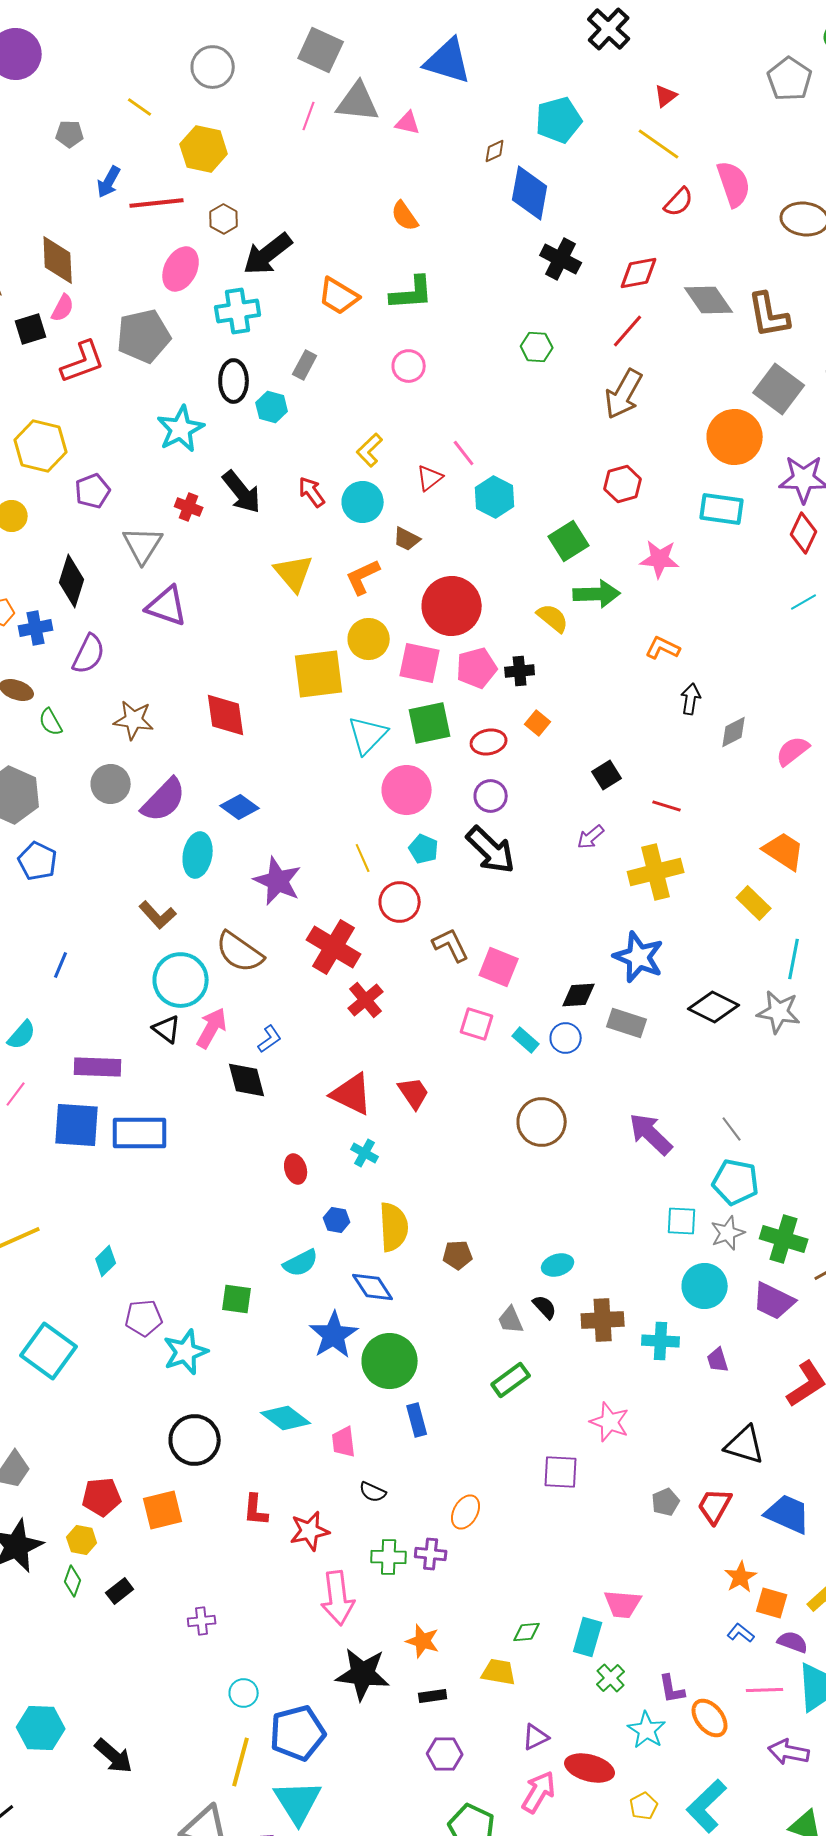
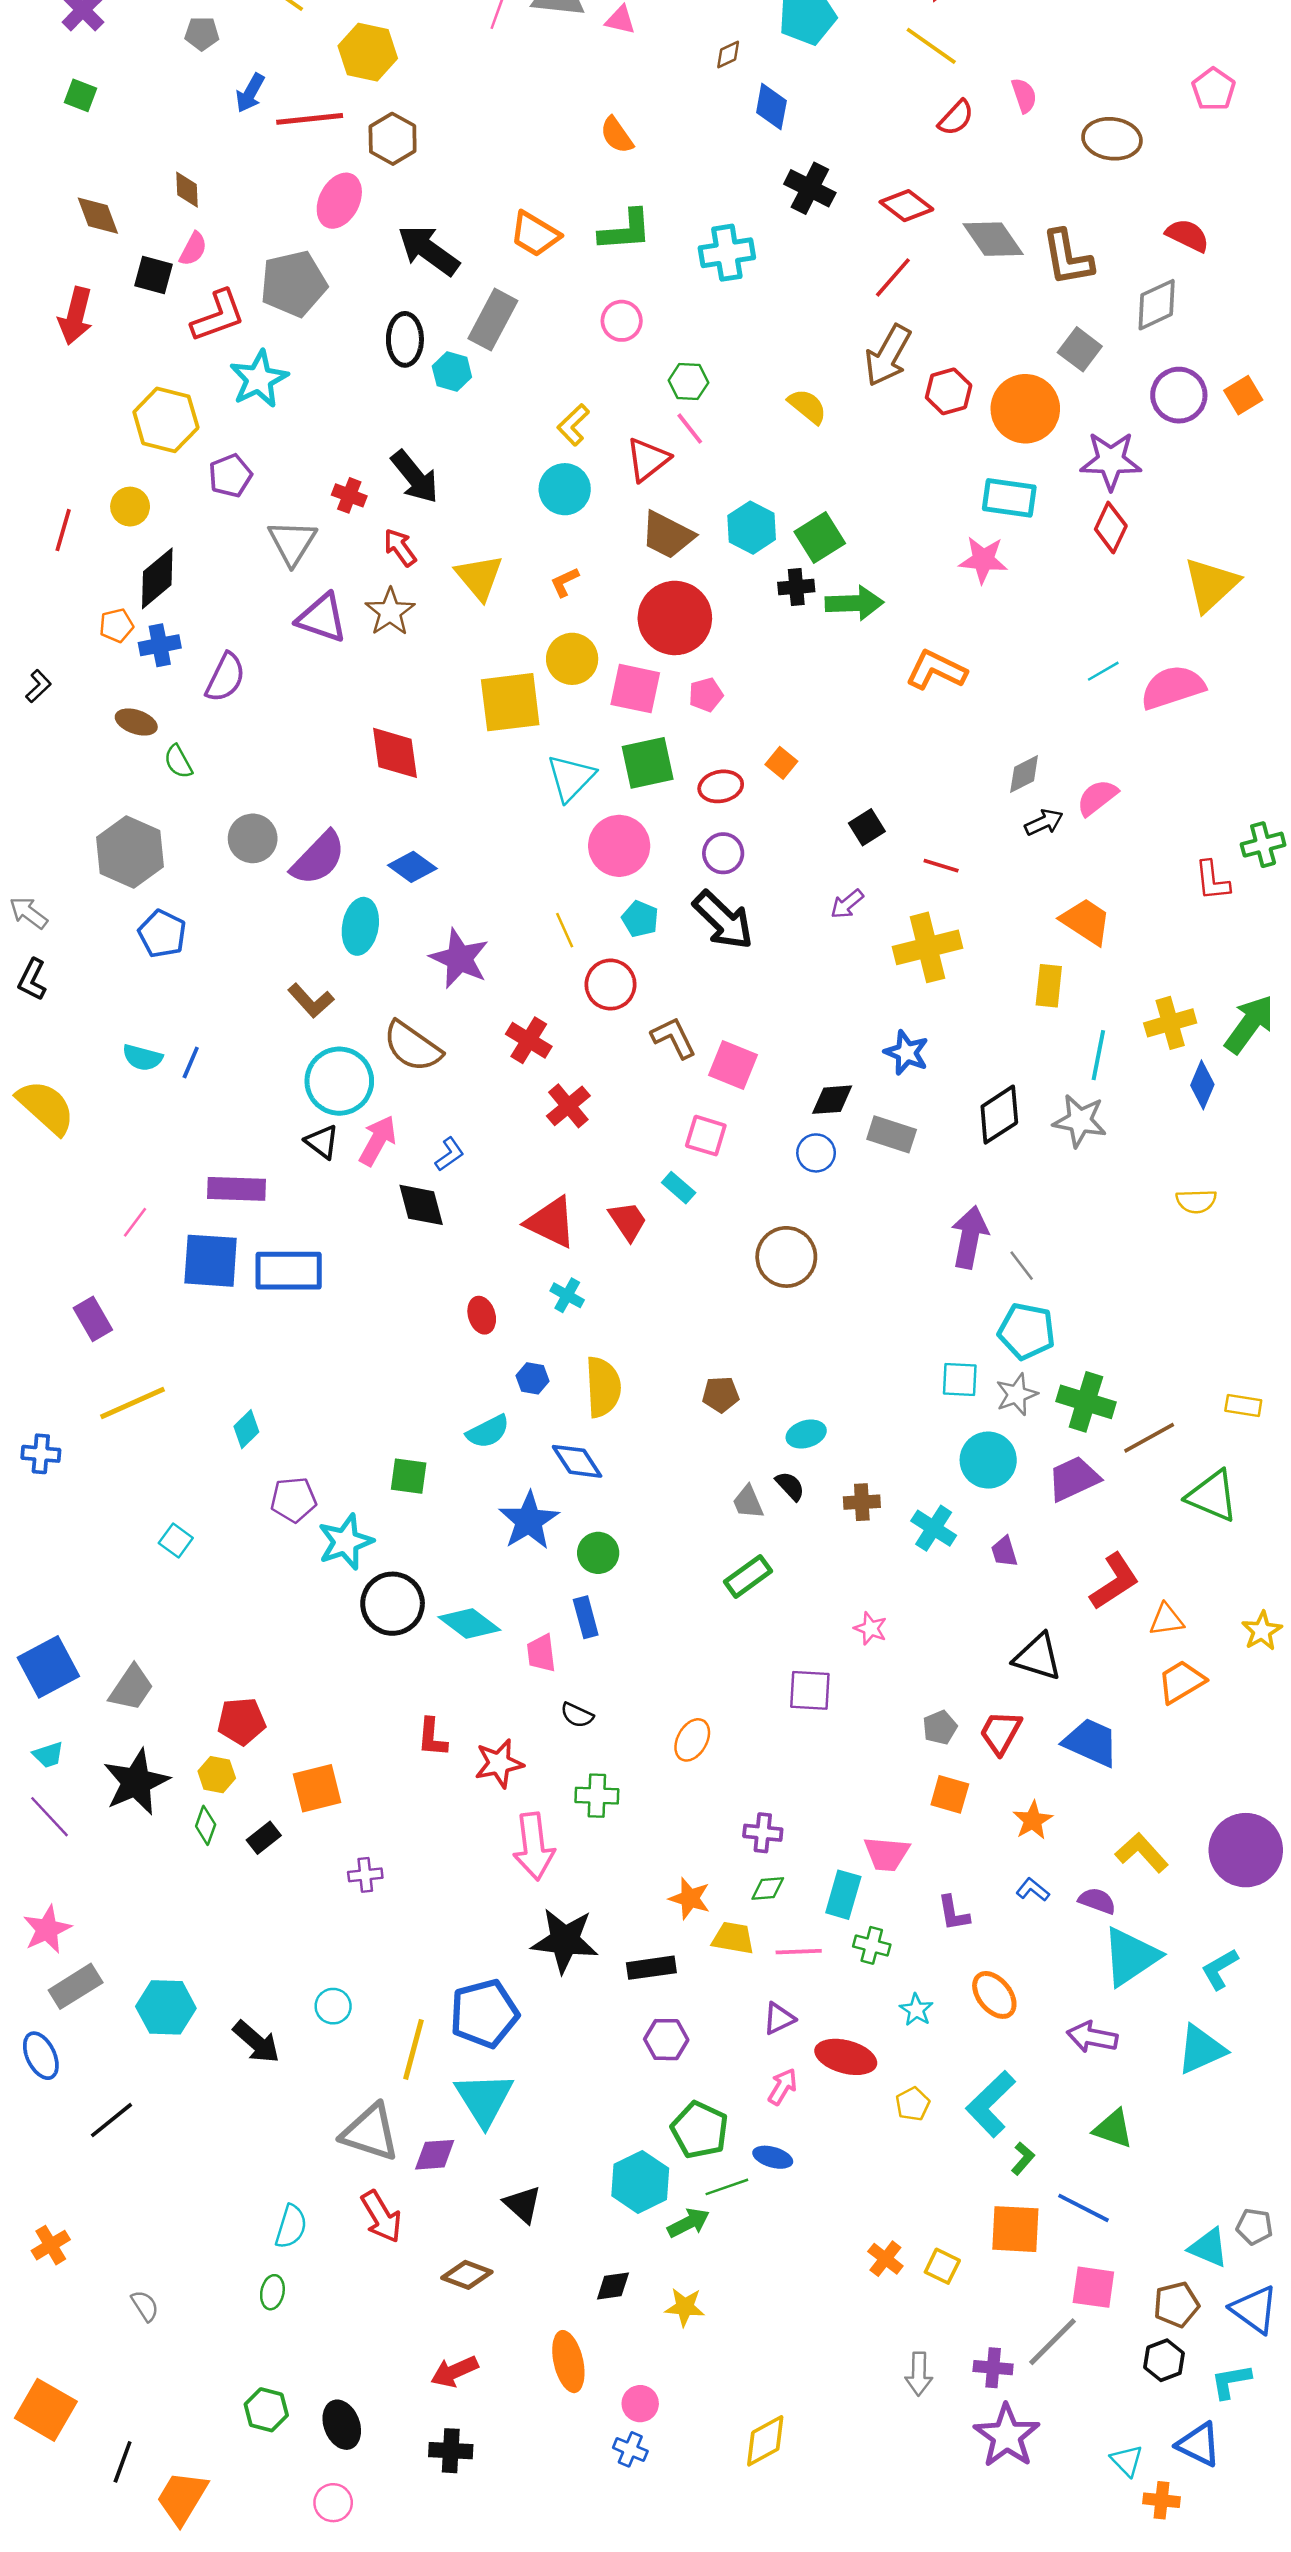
pink semicircle: (734, 184) -> (1024, 95), size x0.6
blue diamond: (530, 193) -> (771, 107), size x0.7
brown hexagon: (224, 219) -> (393, 139), size x1.4
black arrow: (268, 254) -> (428, 250), moved, turned 74
brown diamond: (58, 260) -> (187, 190), size x0.6
red diamond: (639, 273) -> (906, 206), turned 48
cyan cross: (238, 311) -> (727, 253), moved
black square: (31, 329) -> (154, 275), turned 32
green hexagon: (537, 347) -> (688, 381), moved
gray rectangle: (305, 365) -> (493, 320), size x1.6
gray square: (779, 389) -> (1080, 349), size x0.7
cyan star: (181, 429) -> (259, 379), moved
red triangle: (430, 478) -> (648, 459), size x1.4
red hexagon: (623, 484) -> (949, 391), moved
red arrow: (312, 492) -> (400, 547), moved
cyan hexagon: (495, 497) -> (752, 528), moved
brown trapezoid: (407, 539) -> (667, 535), moved, size x1.6
pink star: (660, 559) -> (983, 560), moved
orange L-shape: (363, 577) -> (565, 582), size x0.7
black diamond: (72, 581) -> (157, 578), moved, turned 33
cyan line: (804, 602) -> (1103, 671), moved
yellow semicircle: (553, 618) -> (807, 406), moved
orange L-shape: (663, 648) -> (936, 670), size x1.4
pink pentagon: (477, 668) -> (706, 695), size x0.7
black cross: (520, 671) -> (796, 587), moved
black arrow: (691, 699) -> (1044, 822), moved, turned 56
brown star: (134, 720) -> (390, 612), moved, turned 30
yellow rectangle: (754, 903) -> (1049, 986), turned 52
red cross: (334, 947) -> (529, 1040), size x0.7
blue star: (639, 957) -> (906, 1053), size x0.7
black diamond: (714, 1007) -> (999, 1115), turned -60
cyan semicircle: (22, 1035) -> (142, 1058), moved, turned 64
cyan rectangle: (526, 1040) -> (679, 1188), moved
purple arrow: (651, 1134) -> (970, 1237), moved, turned 57
brown pentagon: (458, 1255) -> (721, 1394), moved
purple trapezoid: (774, 1301) -> (1074, 1479), turned 129
brown cross: (603, 1320) -> (862, 1502), size x0.7
cyan cross: (661, 1341) -> (934, 1528), turned 30
cyan square: (49, 1351) -> (176, 1541), size x0.5
green circle: (390, 1361) -> (598, 1553), size x0.6
blue rectangle: (417, 1420) -> (586, 1617), moved
pink star: (610, 1422) -> (871, 1628), size x0.7
black circle: (195, 1440) -> (393, 1604), moved
orange square: (163, 1510) -> (317, 1788), moved
purple cross: (431, 1554) -> (763, 1833), moved
orange square: (772, 1603) -> (950, 1794), moved
orange star: (423, 1641) -> (690, 1898), moved
green cross: (611, 1678) -> (872, 1945), turned -32
purple L-shape: (672, 1689) -> (953, 1913), moved
pink line: (765, 1690) -> (799, 1952), moved
cyan circle: (244, 1693) -> (333, 2006), moved
black rectangle: (433, 1696) -> (651, 1968), size x1.4
cyan star: (647, 1730) -> (916, 2010), size x0.7
pink arrow: (539, 1792) -> (783, 2087), size x0.7

